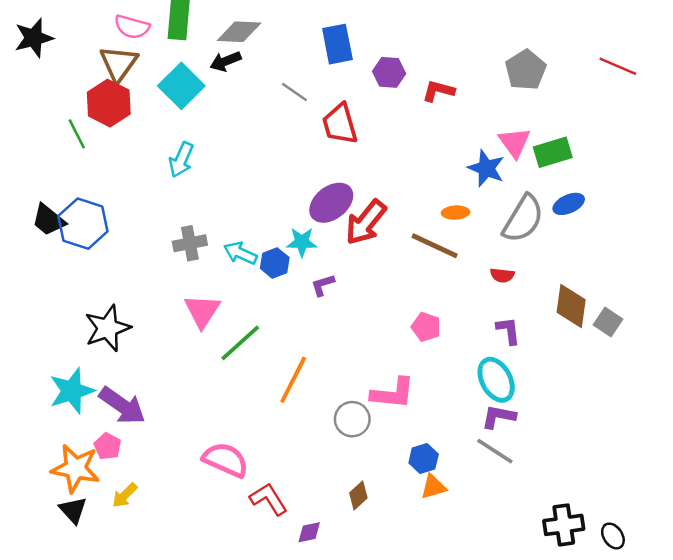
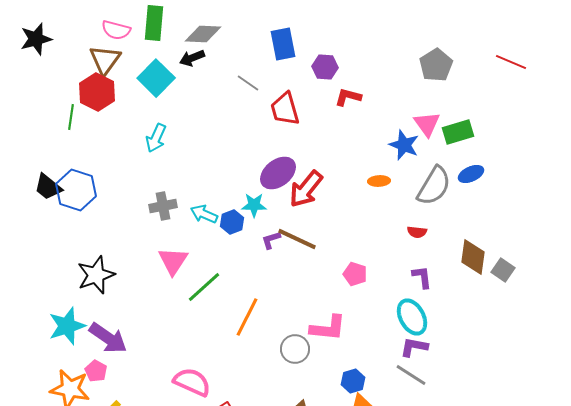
red L-shape: (438, 91) -> (348, 97), moved
green line: (77, 134) -> (71, 117), turned 35
brown line: (435, 246) -> (297, 239), moved

